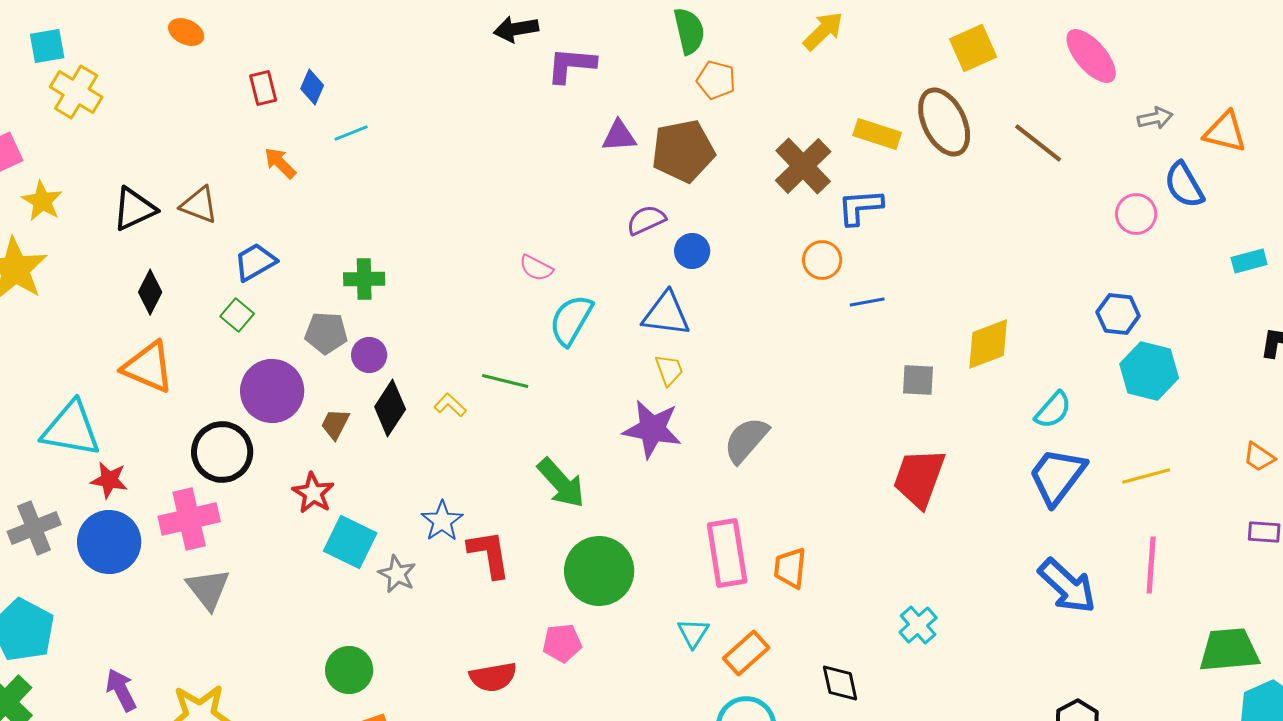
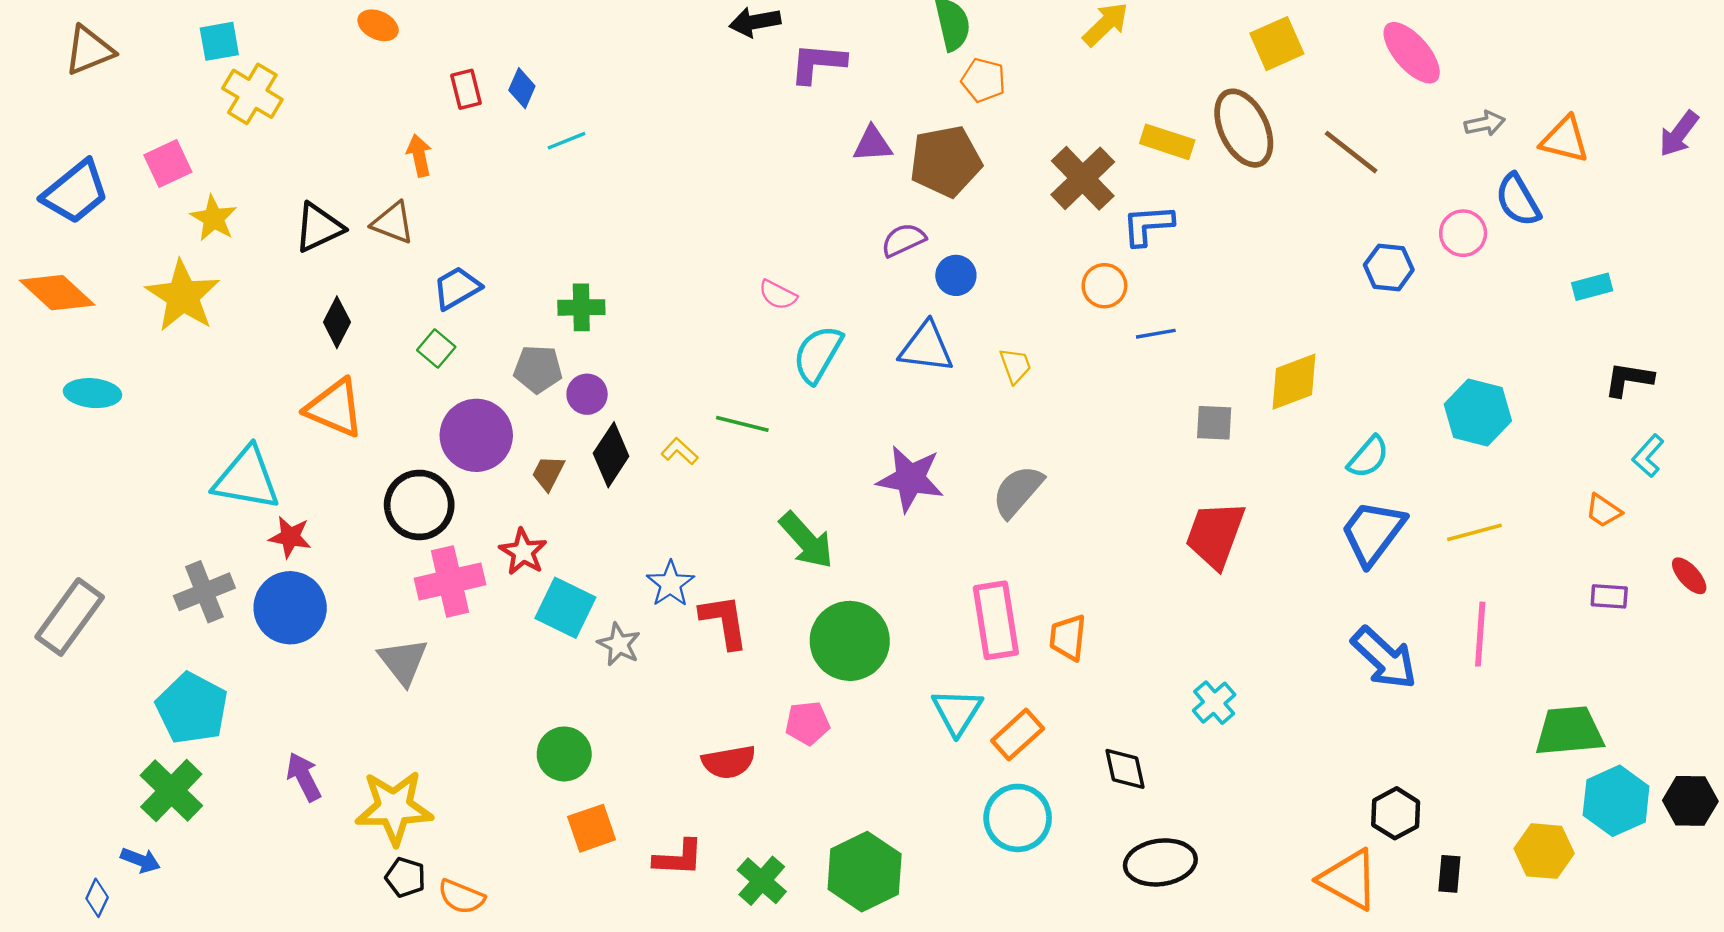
orange arrow: (280, 163) -> (419, 155), moved, turned 33
blue hexagon: (1118, 314) -> (1389, 267), moved
yellow trapezoid: (669, 370) -> (1015, 366), moved
pink cross: (189, 519) -> (450, 582), moved
cyan triangle: (693, 633) -> (957, 712), size x1.4

